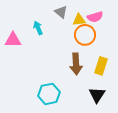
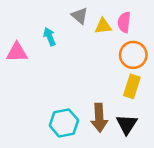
pink semicircle: (95, 17) -> (124, 22), turned 112
orange circle: (85, 35) -> (133, 55), moved
brown arrow: (76, 64) -> (99, 118), moved

